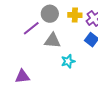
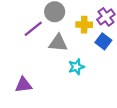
yellow cross: (75, 15) -> (84, 25), moved

